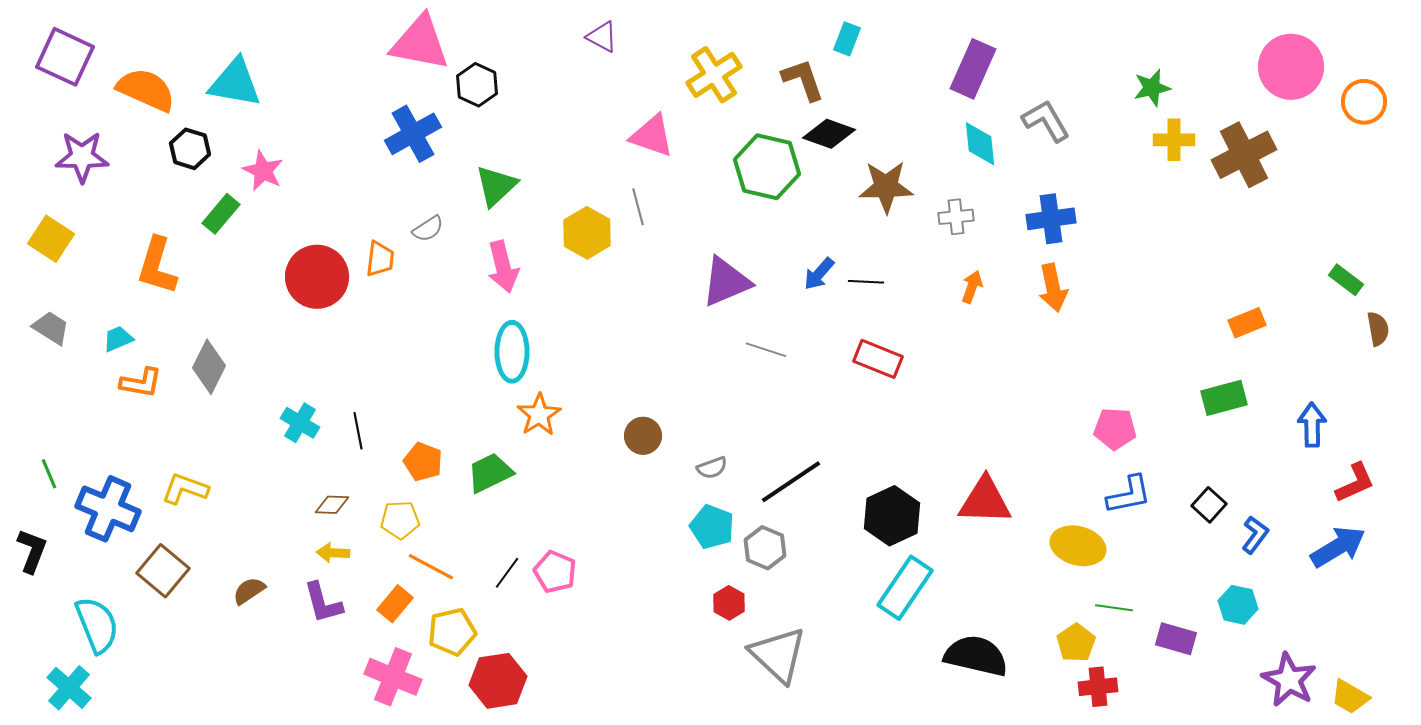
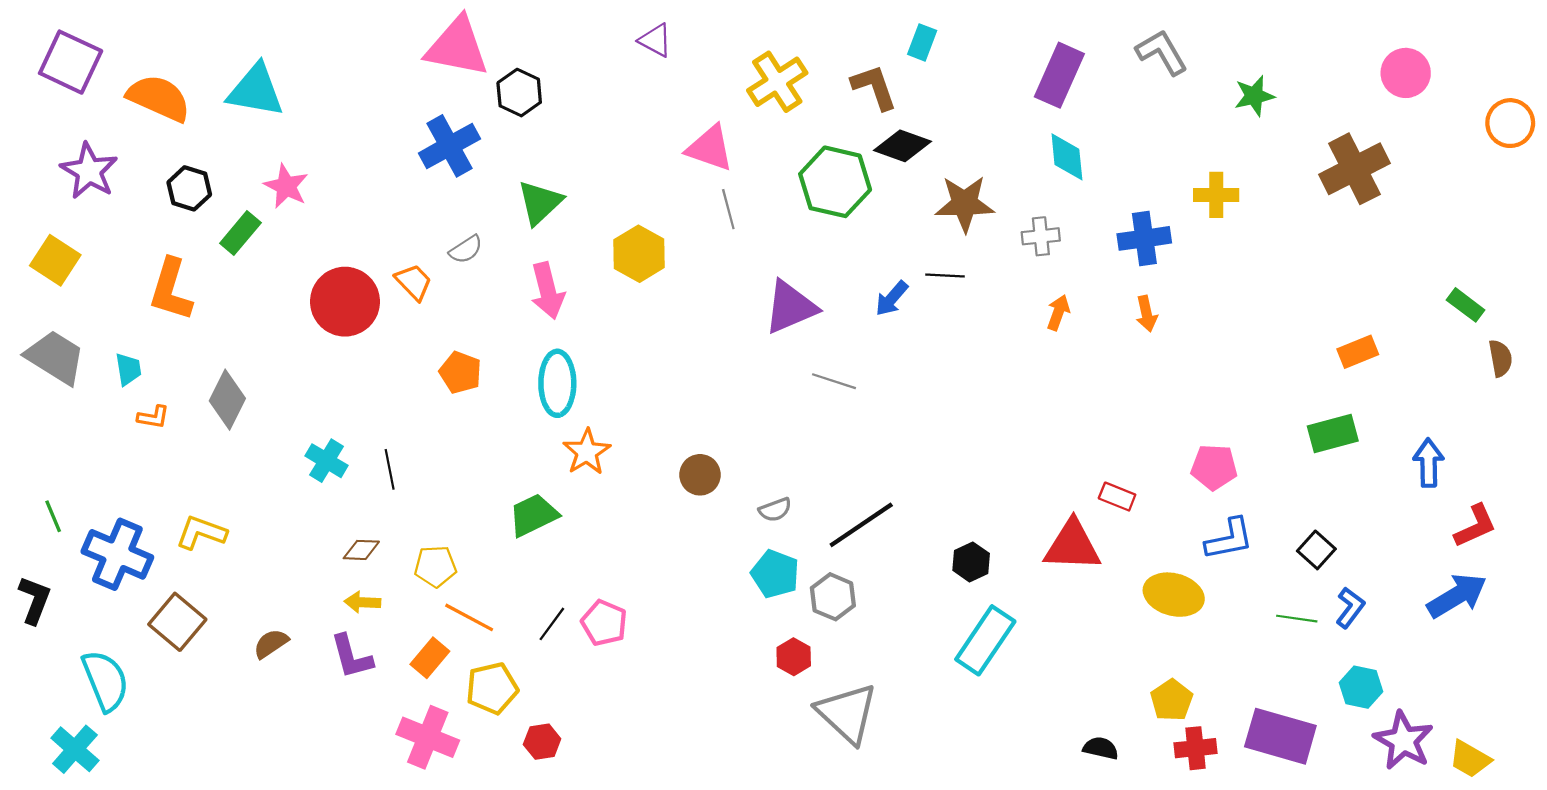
pink circle: (1291, 67) -> (1406, 73), size x0.7
orange circle: (1364, 102) -> (1510, 123), moved
gray L-shape: (1046, 121) -> (1162, 52), moved
yellow cross: (1174, 140) -> (1216, 195), moved
black hexagon: (190, 149) -> (189, 188), moved
purple star: (82, 157) -> (89, 171), turned 30
gray line: (638, 207) -> (728, 209), moved
orange trapezoid: (380, 259) -> (414, 282), turned -51
black line: (866, 282) -> (945, 276), moved
orange arrow: (1053, 288) -> (1146, 314), size x0.7
gray trapezoid: (51, 328) -> (55, 357), size x1.5
cyan trapezoid: (118, 339) -> (128, 369), turned 104
red rectangle: (878, 359) -> (1117, 497), moved, size x0.7
orange L-shape: (141, 383) -> (153, 417), size x0.7
orange pentagon: (423, 462) -> (460, 372), moved
black hexagon: (892, 516) -> (971, 562), size x0.6
blue L-shape: (1255, 535) -> (1350, 608), moved
cyan hexagon: (1238, 605) -> (1361, 687), moved
green line: (1114, 608) -> (1297, 619), moved
purple rectangle: (1176, 639) -> (1280, 736), moved, size x1.6
black semicircle: (976, 656) -> (1101, 748), moved, size x0.5
red hexagon: (498, 681) -> (542, 742), size x0.6

